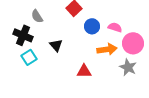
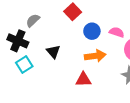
gray semicircle: (37, 16) -> (33, 20), turned 80
orange arrow: (107, 49) -> (95, 56), moved

